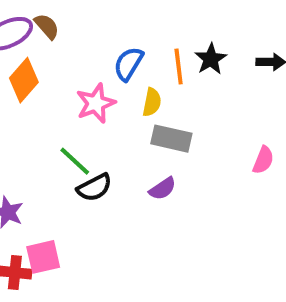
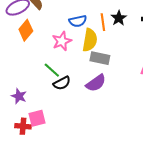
blue semicircle: (128, 64) -> (78, 21), turned -132
yellow semicircle: (152, 102) -> (90, 40), size x1.6
purple semicircle: (163, 189) -> (96, 83), size x1.5

